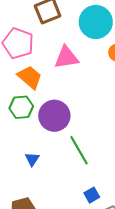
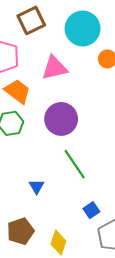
purple circle: (54, 116) -> (61, 119), moved
blue triangle: (32, 159) -> (37, 187), moved

